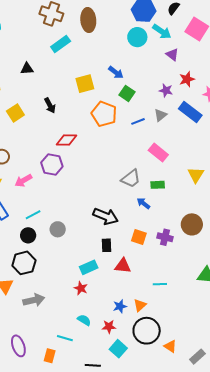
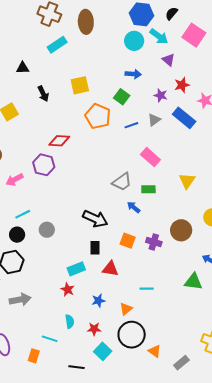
blue arrow: (116, 72) -> (133, 74), moved, turned -35
black arrow: (50, 105) -> (43, 94), moved
blue star: (120, 306) -> (98, 301), moved
cyan semicircle: (84, 320) -> (70, 321), turned 48

